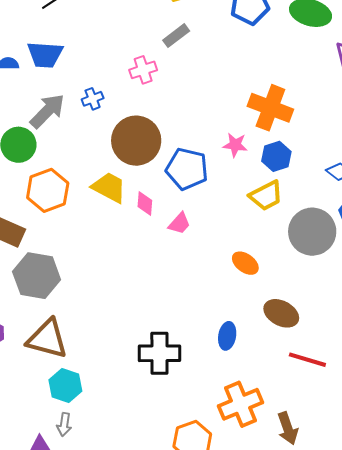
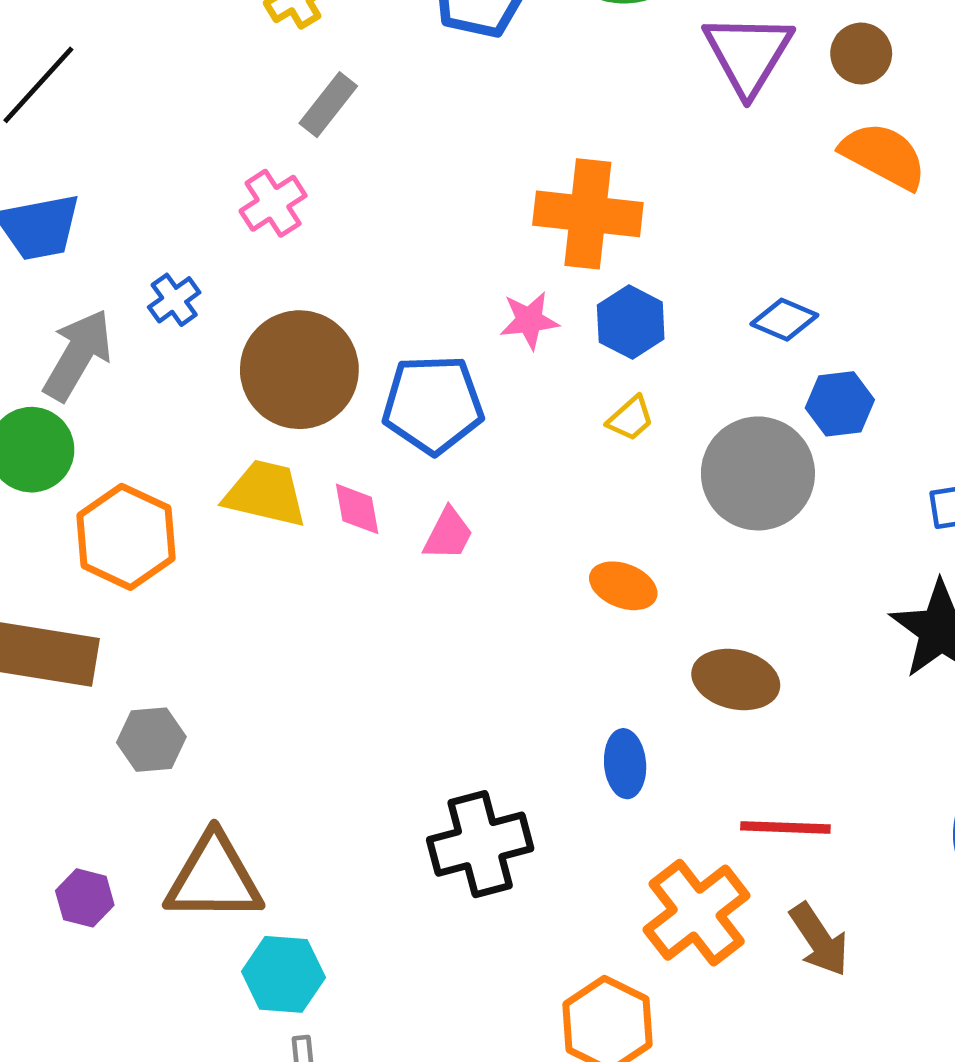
yellow trapezoid: (266, 196) -> (630, 418), size x0.6
gray hexagon: (37, 276) -> (151, 740), size x0.6
red line: (307, 360) -> (785, 827), moved

